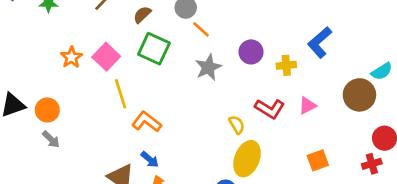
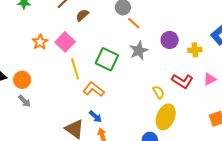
brown semicircle: (142, 15) -> (82, 15), moved
green square: (154, 49) -> (107, 59), moved

